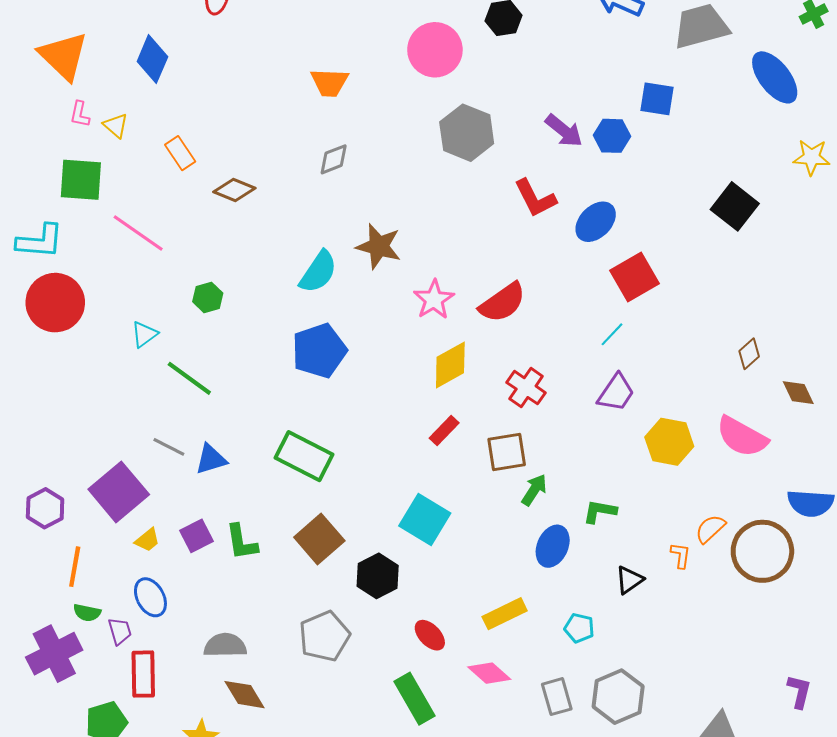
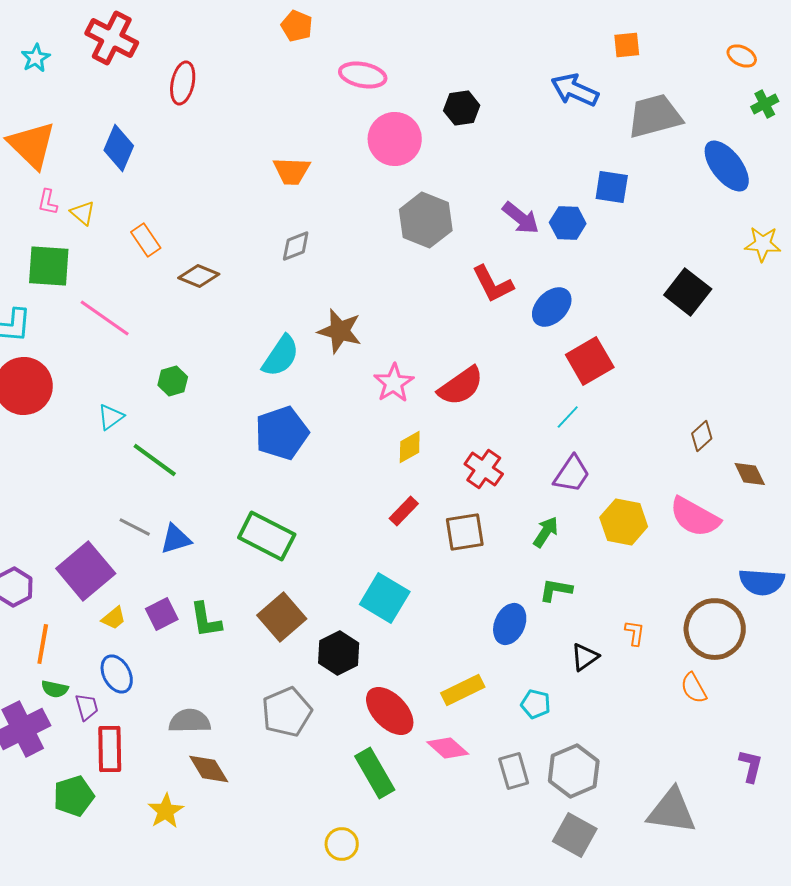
yellow diamond: (450, 365) -> (410, 447), size x0.7
green arrow: (534, 490) -> (546, 532), moved
orange semicircle: (710, 529) -> (694, 688), moved, turned -76
red ellipse: (430, 635) -> (390, 711), size x1.6

